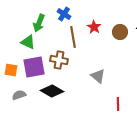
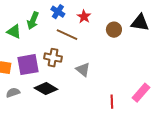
red star: (94, 27) -> (84, 17), moved
brown line: (73, 37) -> (67, 35), turned -55
green triangle: (28, 42) -> (14, 32), moved
gray triangle: (98, 76) -> (83, 70), moved

